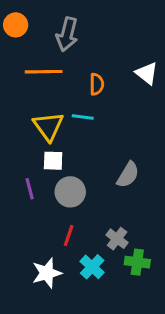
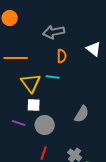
gray arrow: (67, 34) -> (54, 32), moved, turned 65
orange line: (44, 72) -> (16, 58), moved
purple line: (30, 189) -> (19, 123), turned -56

